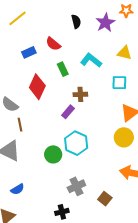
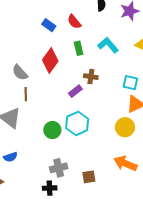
blue rectangle: (29, 52) -> (49, 25), turned 48
cyan square: (119, 83) -> (130, 83), moved
gray cross: (76, 186) -> (59, 168), moved
brown square: (105, 199) -> (89, 177), moved, turned 32

